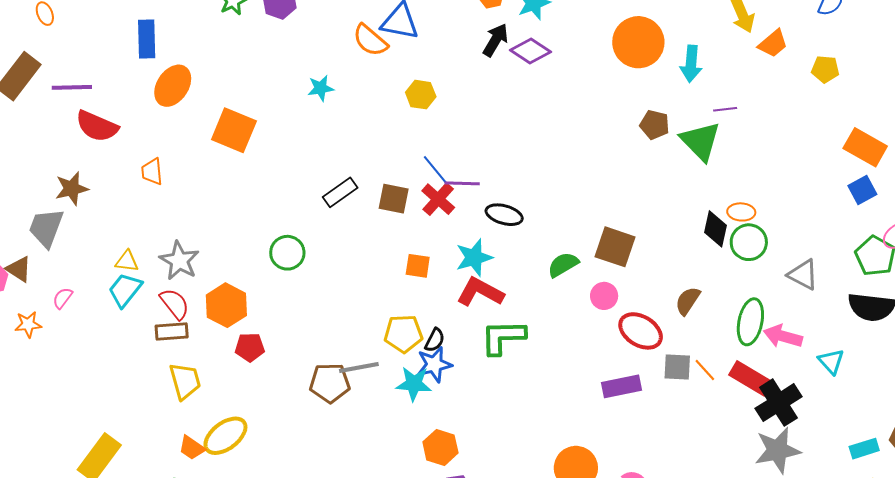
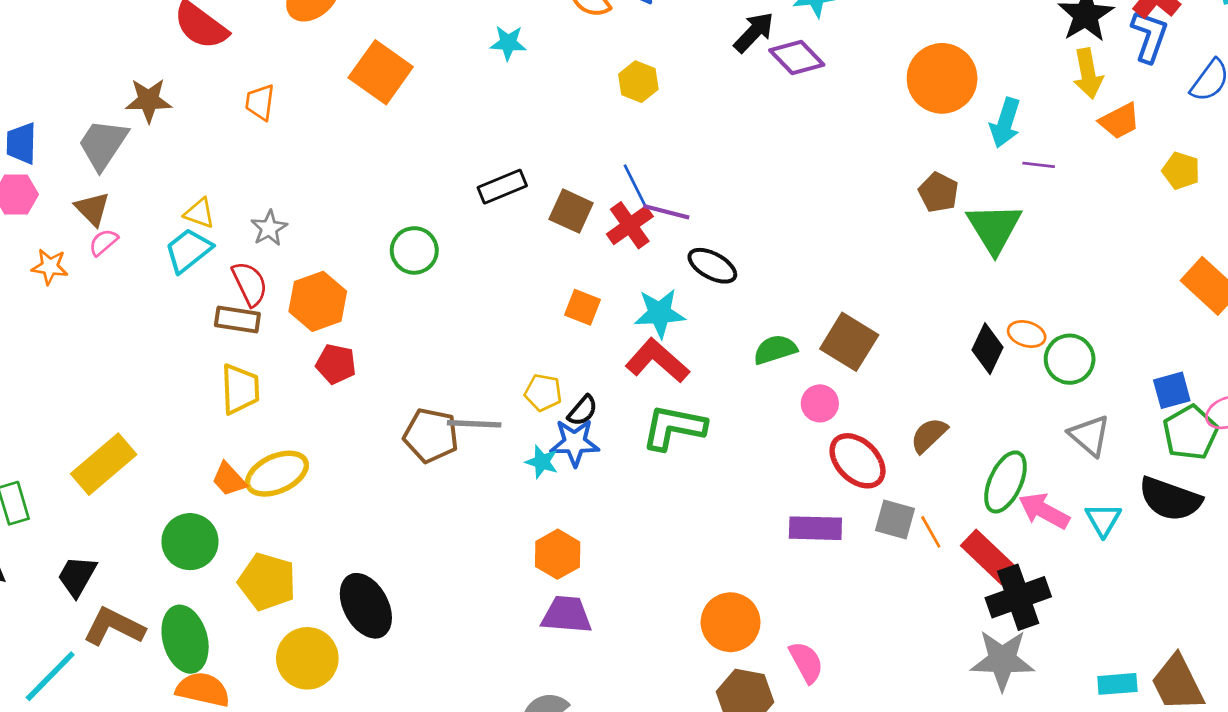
purple line: (725, 109) -> (1039, 165), moved
blue square: (862, 190) -> (1172, 390), moved
green circle: (749, 242) -> (1070, 359), moved
gray star: (179, 261) -> (269, 228), size x0.7
brown triangle: (19, 269) -> (92, 209), moved
yellow pentagon: (403, 334) -> (543, 393), size x0.7
cyan triangle: (831, 361) -> (1103, 520), moved
cyan star: (414, 384) -> (542, 462), size x0.7

